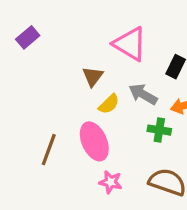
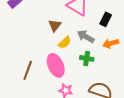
green cross: (159, 130) -> (87, 58), moved

